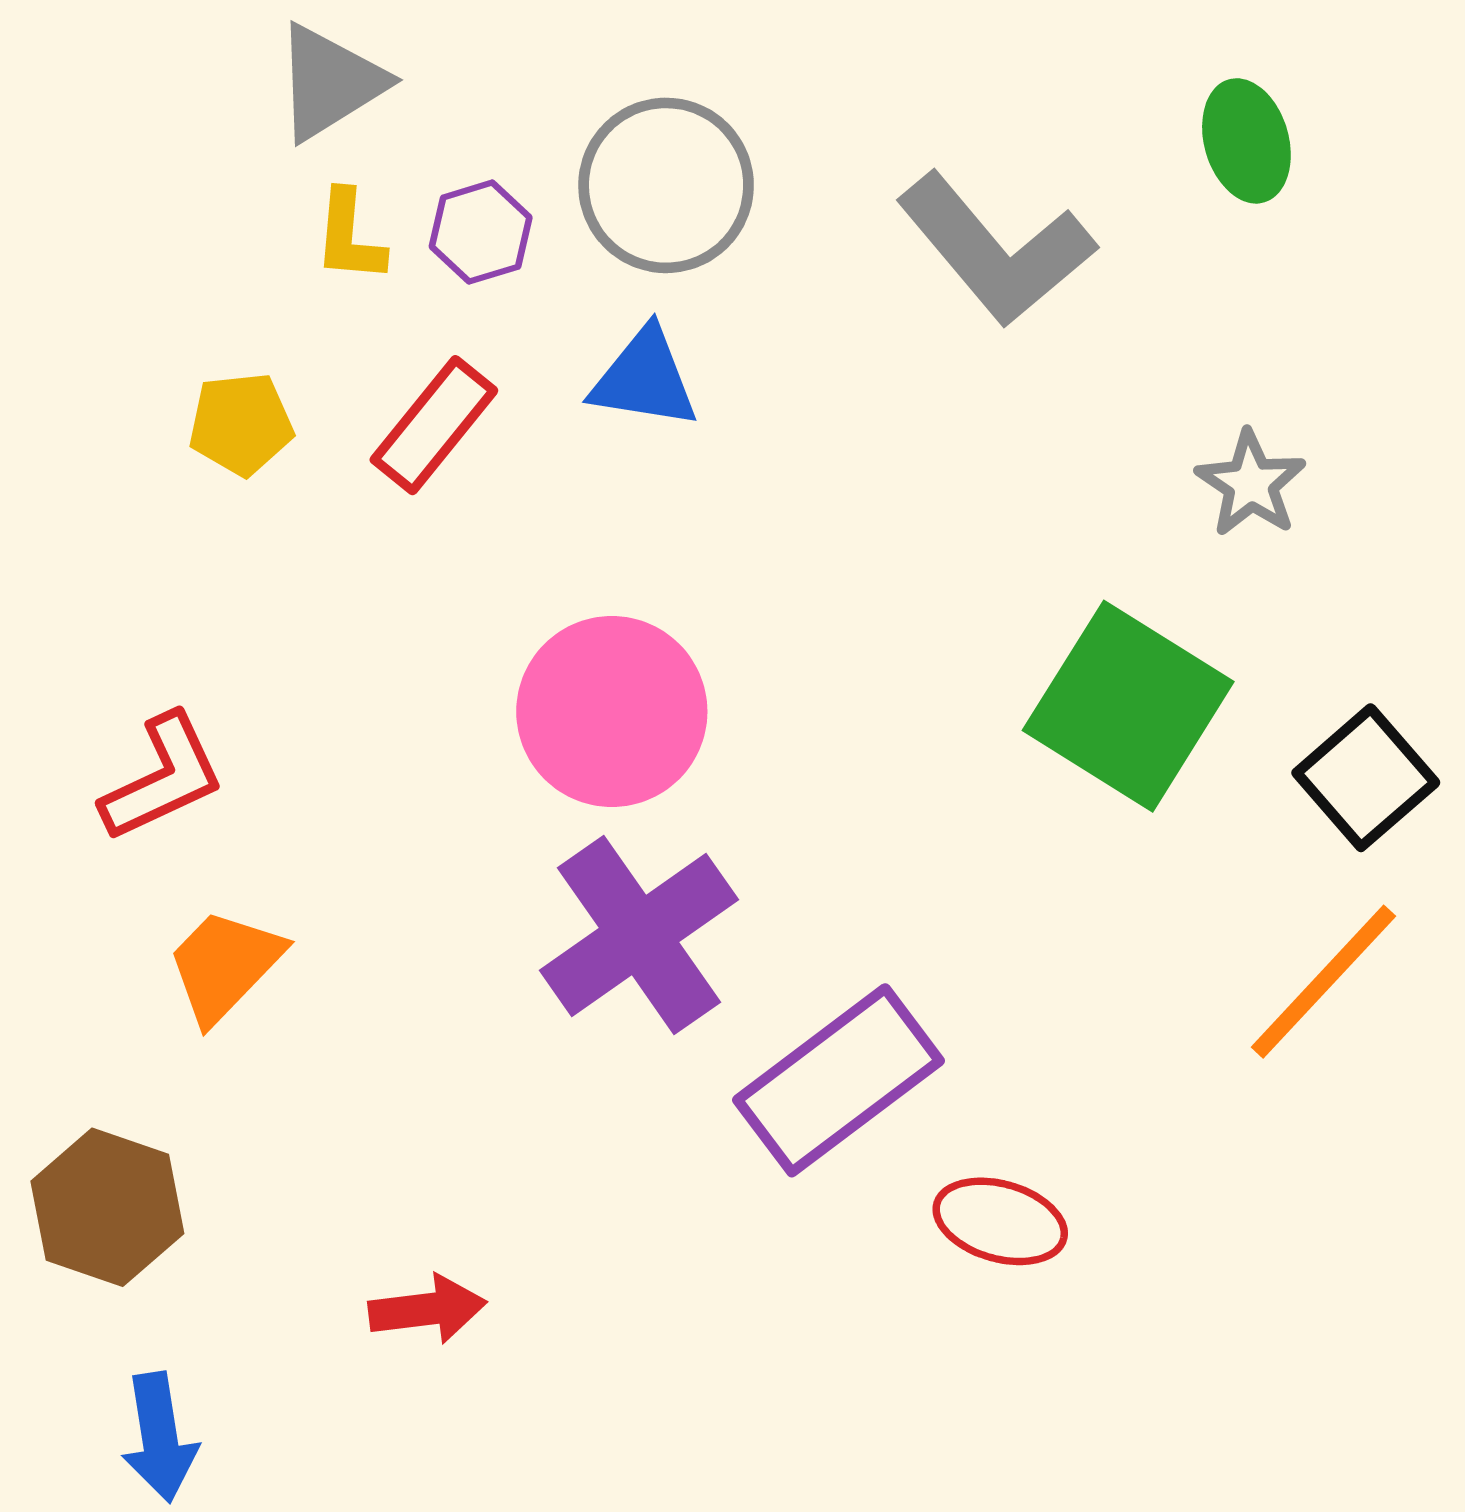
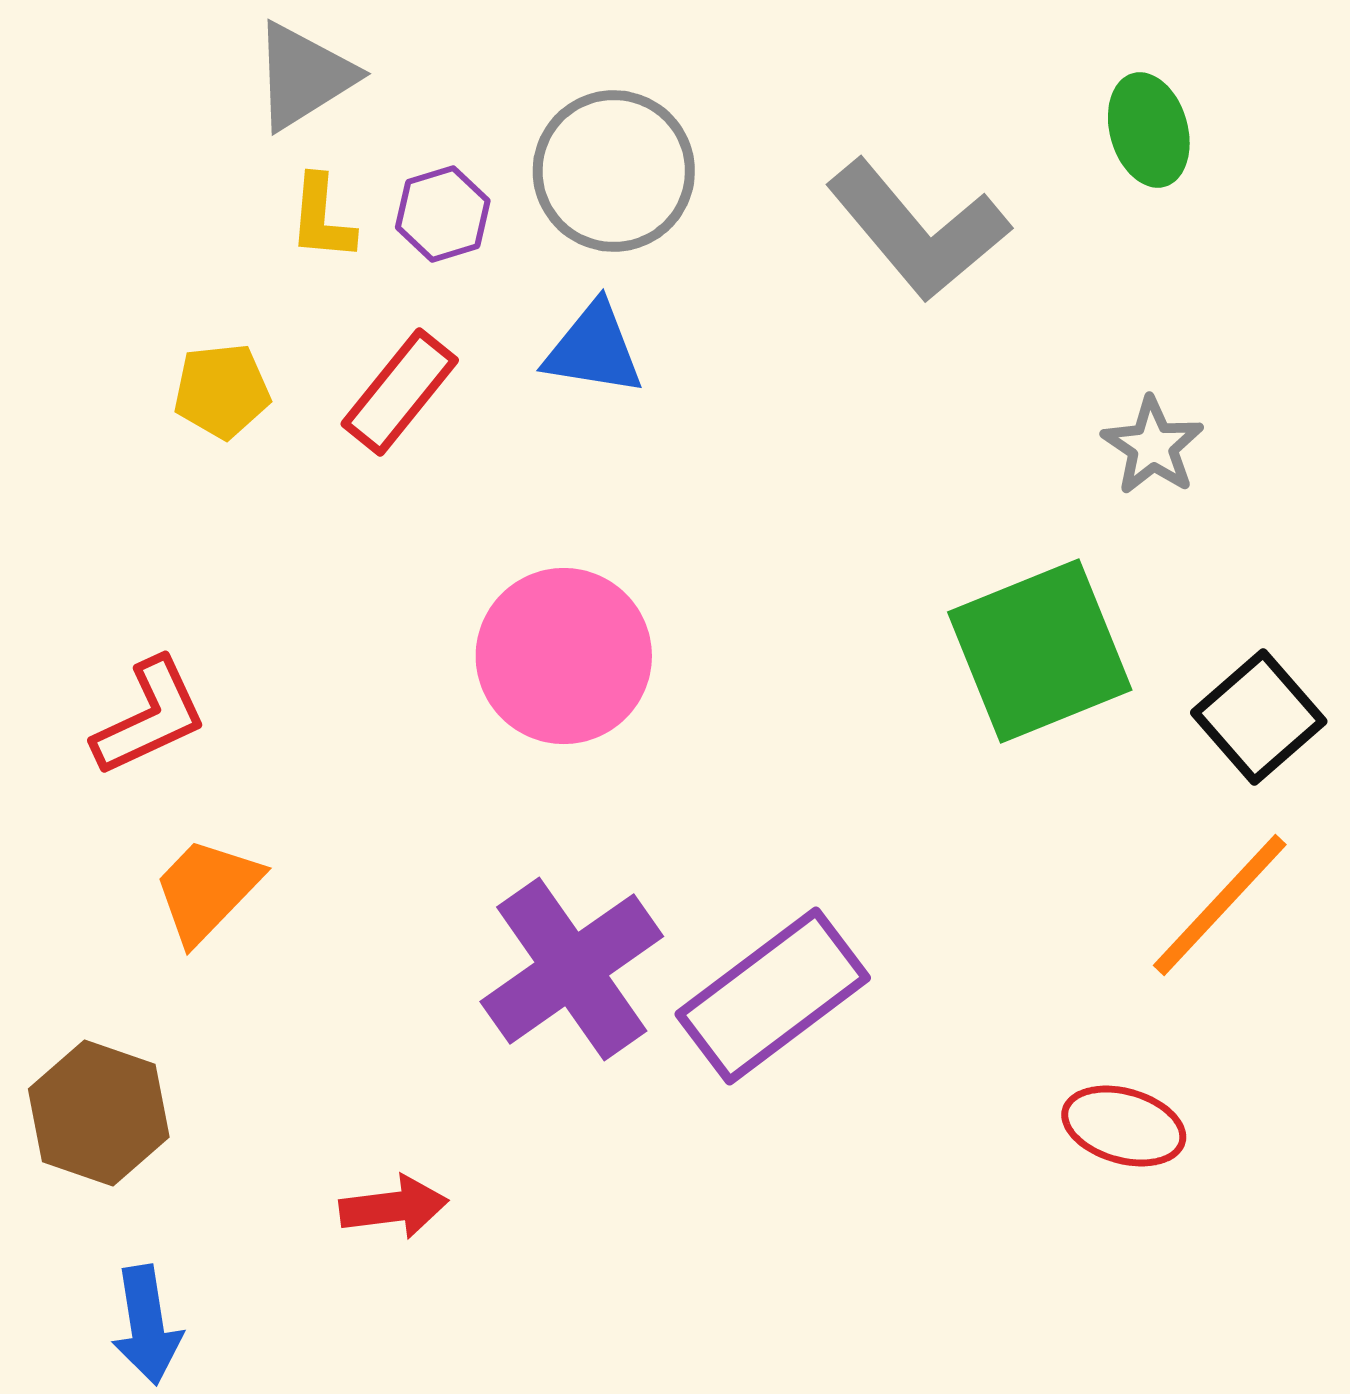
green square: (1128, 706) -> (1040, 651), turned 36
purple cross: (639, 935) -> (572, 969), moved
red ellipse: (1000, 1221) -> (1124, 1126), moved

